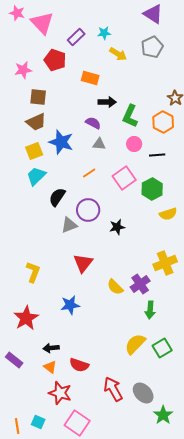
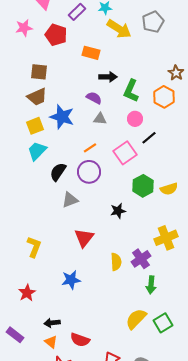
yellow arrow: (118, 54) -> (119, 29), size x1.4
pink star: (23, 70) -> (24, 28), moved
black line: (157, 155) -> (149, 138), moved, turned -35
green hexagon: (152, 189) -> (143, 186), moved
purple circle: (88, 210) -> (89, 172), moved
black star: (117, 227) -> (118, 211), moved
yellow semicircle: (115, 287) -> (116, 262), turned -138
red star: (26, 318) -> (27, 293), size x0.7

